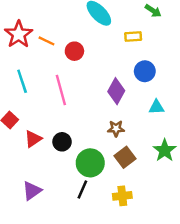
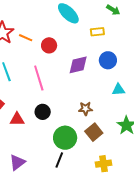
purple diamond: (116, 91) -> (78, 65), moved, turned 50
red triangle: (33, 139) -> (17, 119), turned 35
black circle: (62, 142) -> (43, 112), moved
yellow cross: (122, 196) -> (104, 164), moved

